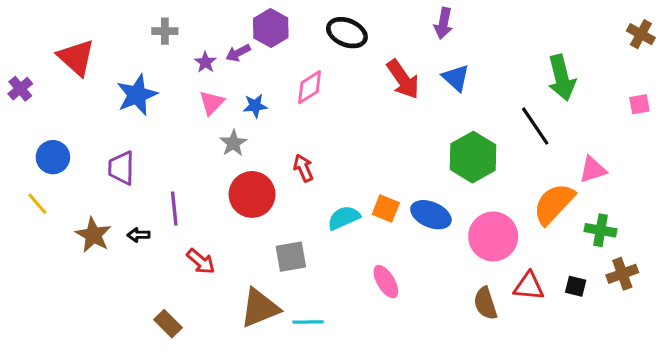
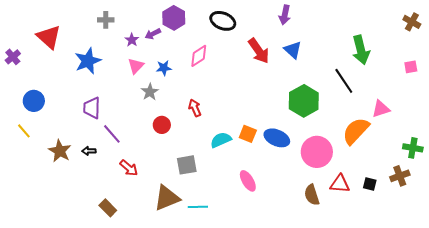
purple trapezoid: (121, 168) -> (92, 108), moved
red circle: (252, 194) -> (162, 125), size x0.6
purple line: (174, 208) -> (112, 134), turned -35
green cross: (601, 230) -> (413, 148), moved

